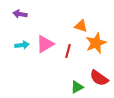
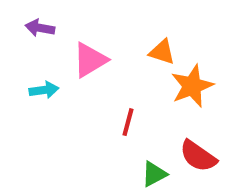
pink triangle: (45, 44) -> (90, 60), moved
red line: (68, 51) -> (128, 122), moved

